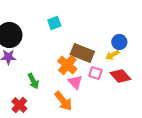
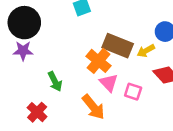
yellow arrow: (112, 55) -> (146, 51), moved
pink square: (95, 73) -> (133, 92), moved

